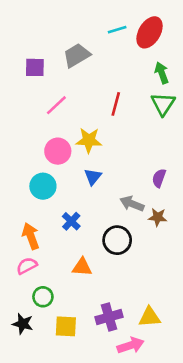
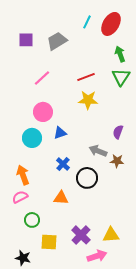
cyan line: (117, 30) -> (87, 22), turned -48
purple square: (35, 67) -> (26, 40), moved
red line: (116, 104) -> (86, 77), turned 54
yellow star: (89, 140) -> (88, 100), moved
blue triangle: (93, 177) -> (60, 133), moved, turned 32
blue cross: (71, 221) -> (63, 164), moved
purple cross: (109, 317) -> (81, 235), turned -30
black star: (23, 324) -> (23, 258), moved

